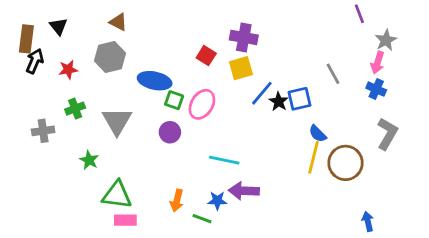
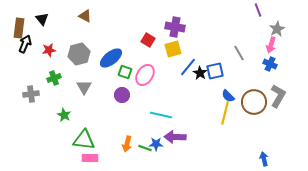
gray hexagon: (110, 57) -> (79, 54), moved
blue ellipse: (155, 81) -> (111, 58), turned -50
gray triangle: (117, 121) -> (84, 87), size x0.7
brown circle: (345, 163) -> (254, 102), moved
green line: (202, 219) -> (145, 148), moved

